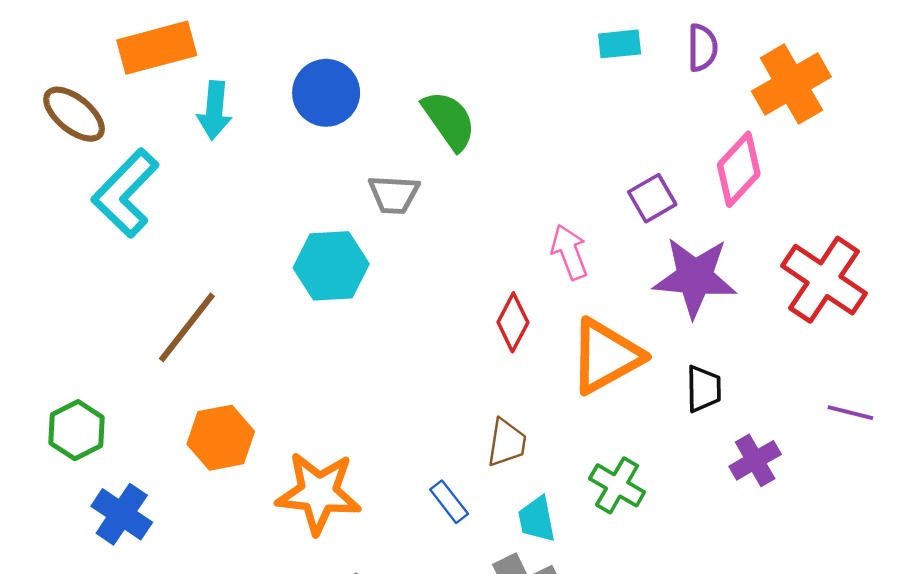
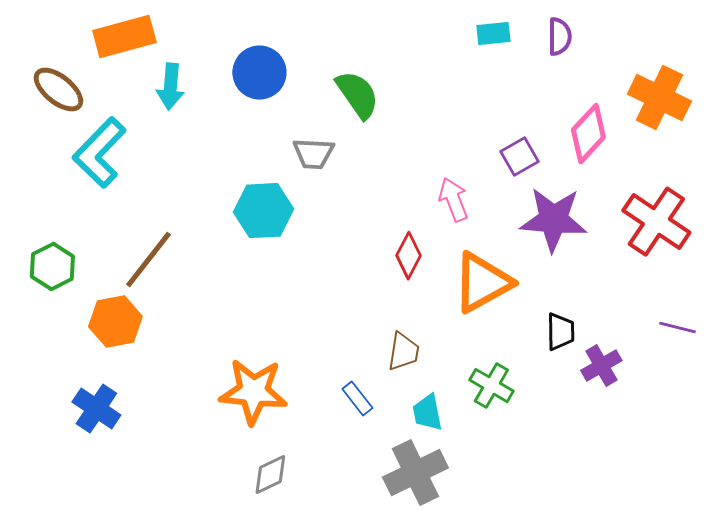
orange cross: (791, 84) -> (659, 98), moved, turned -34
black trapezoid: (704, 389) -> (560, 332), moved
green hexagon: (77, 430) -> (52, 267), moved
orange hexagon: (221, 438) -> (115, 322), moved

